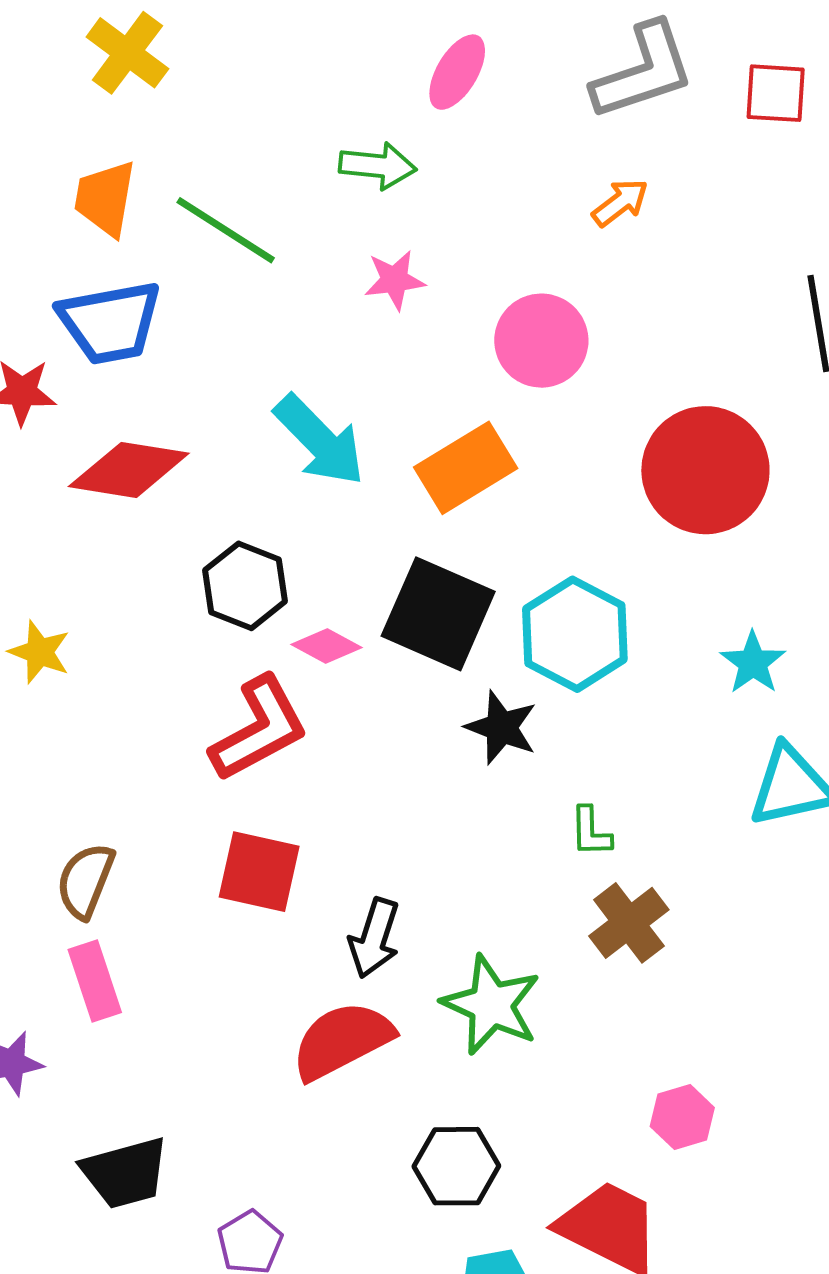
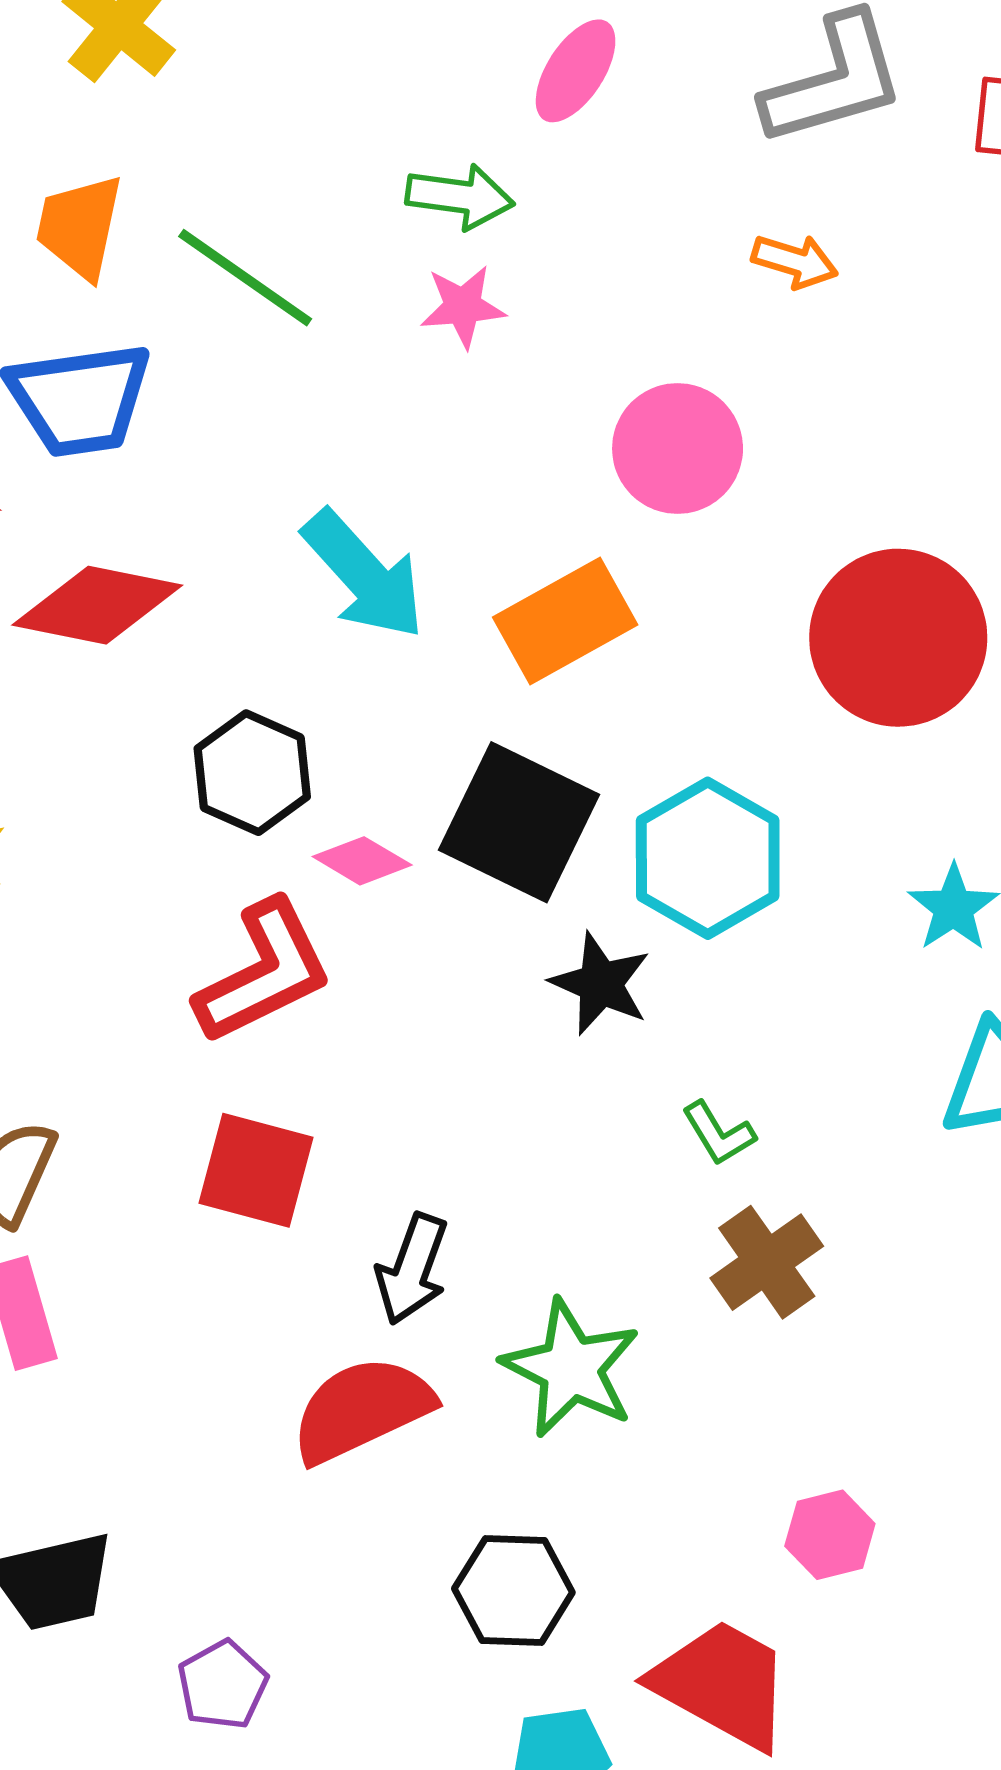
orange arrow: (620, 203) -> (795, 261), turned 52
pink star: (395, 280) -> (463, 306), moved
green L-shape: (591, 832) -> (719, 1133), turned -32

